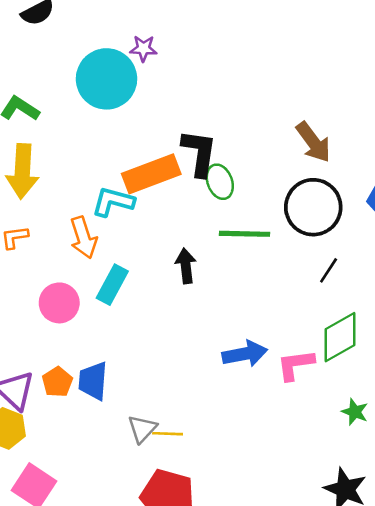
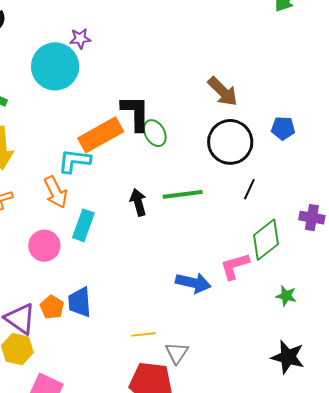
green line: (245, 234) -> (183, 194), moved
blue arrow: (245, 354) -> (193, 283), moved, turned 32
gray triangle: (142, 429) -> (177, 353), moved

